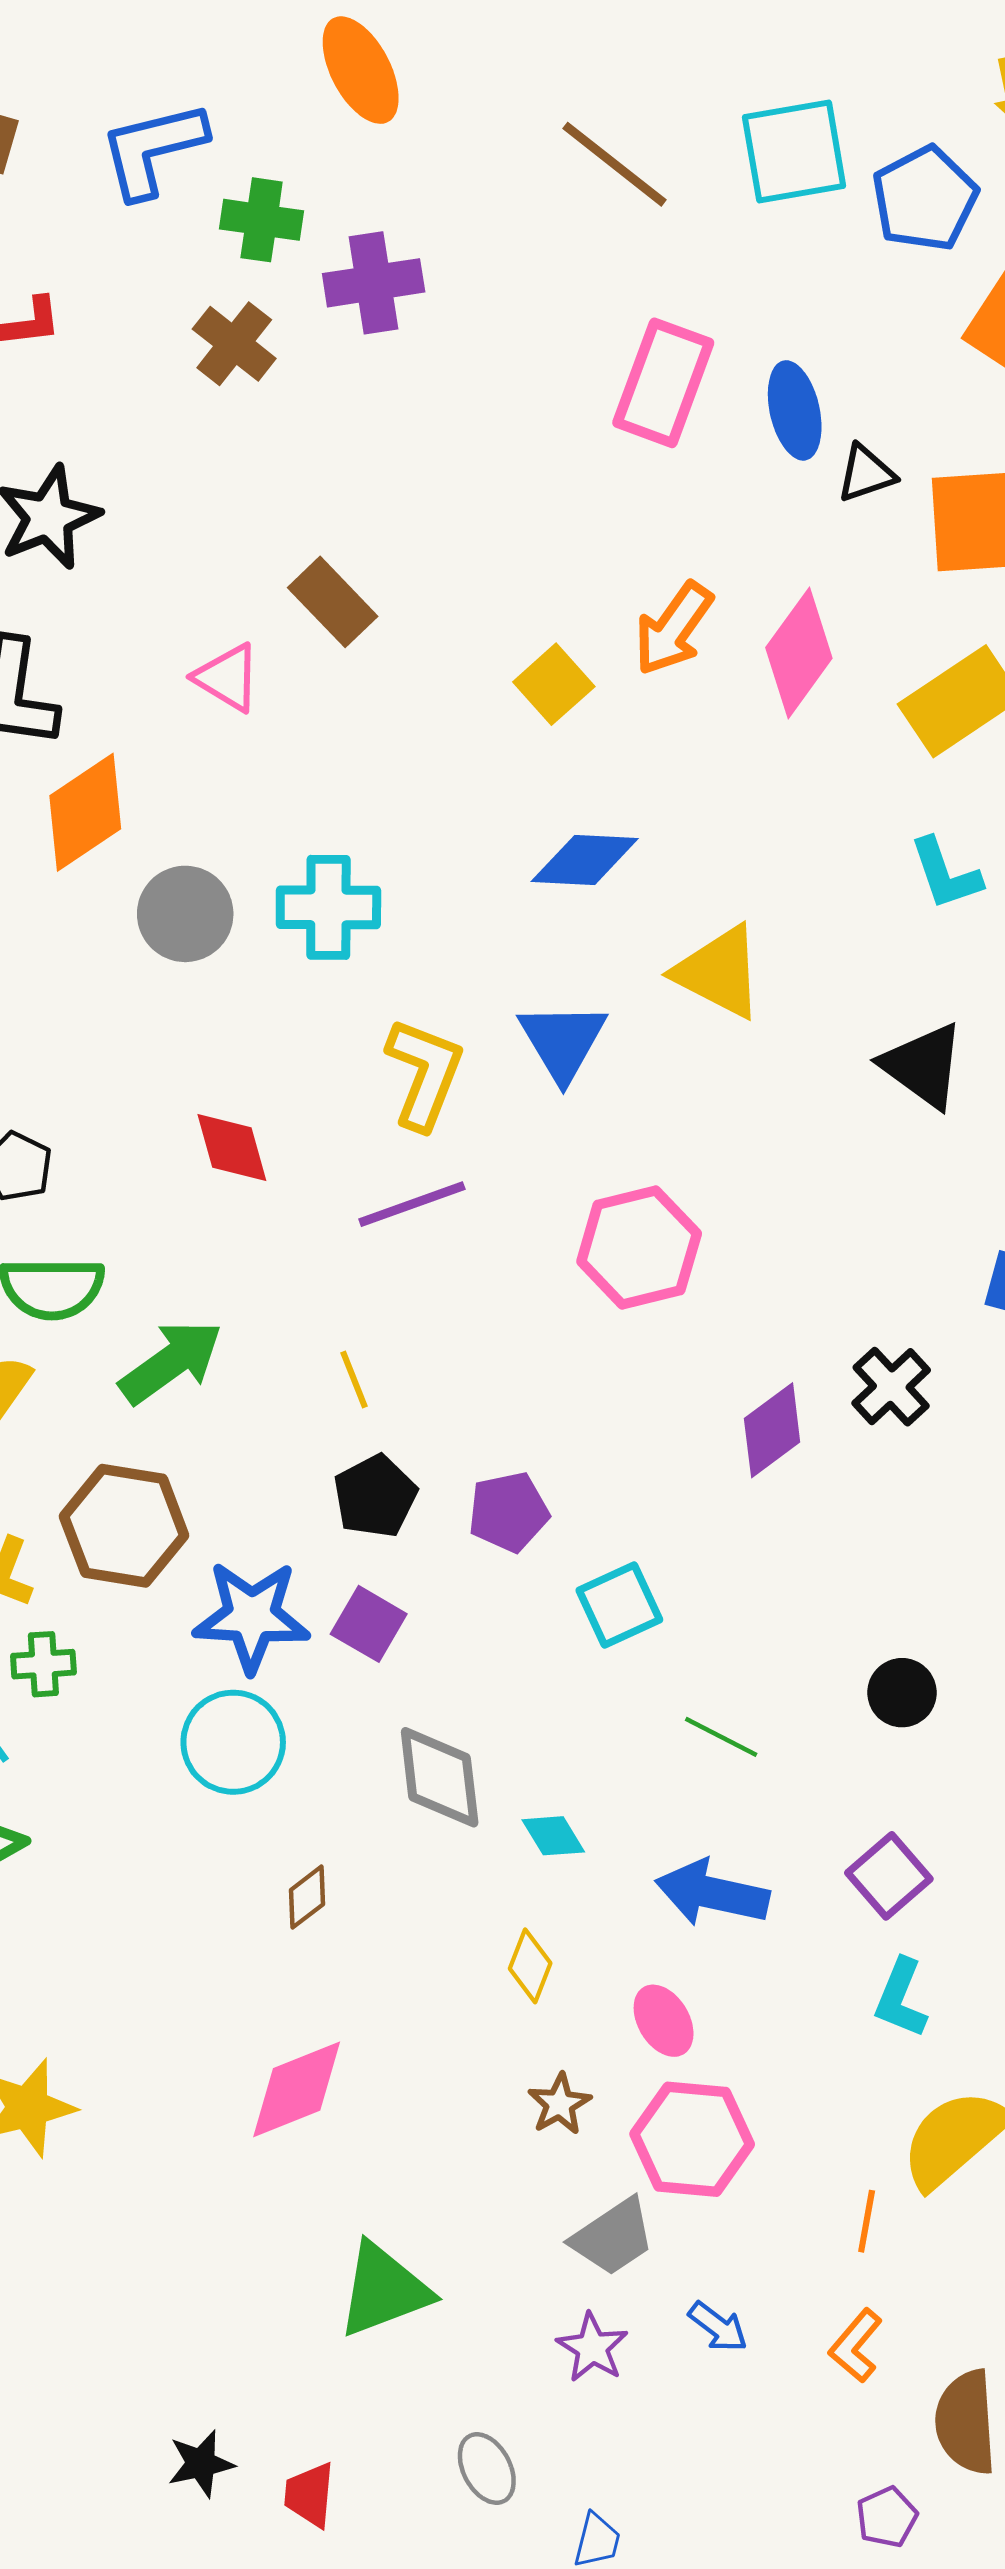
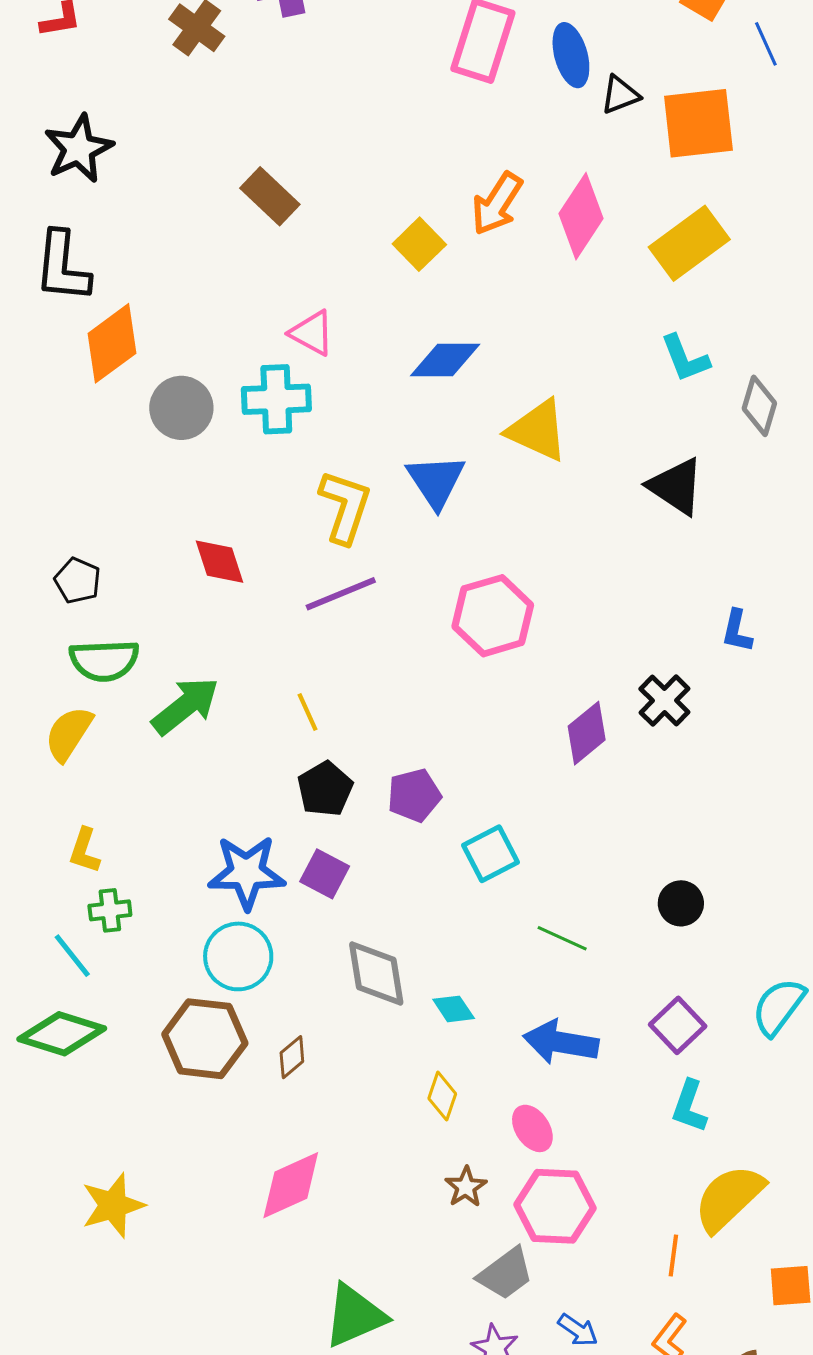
pink triangle: (227, 678) -> (312, 333), moved
brown hexagon: (124, 1526) -> (205, 1039), moved

